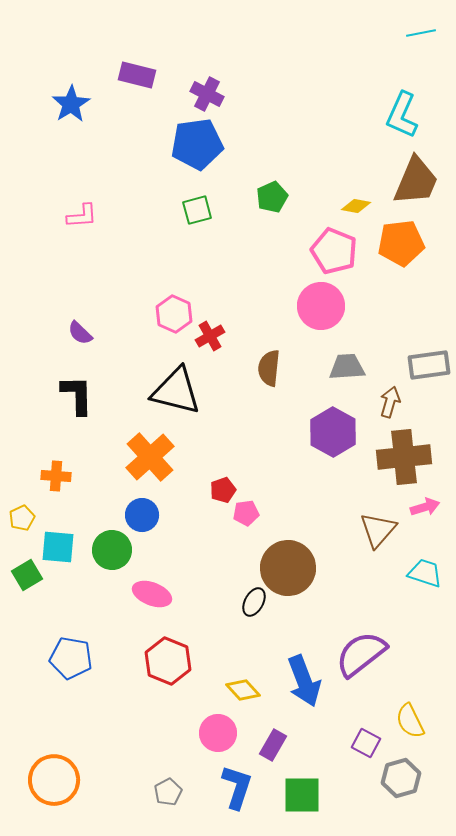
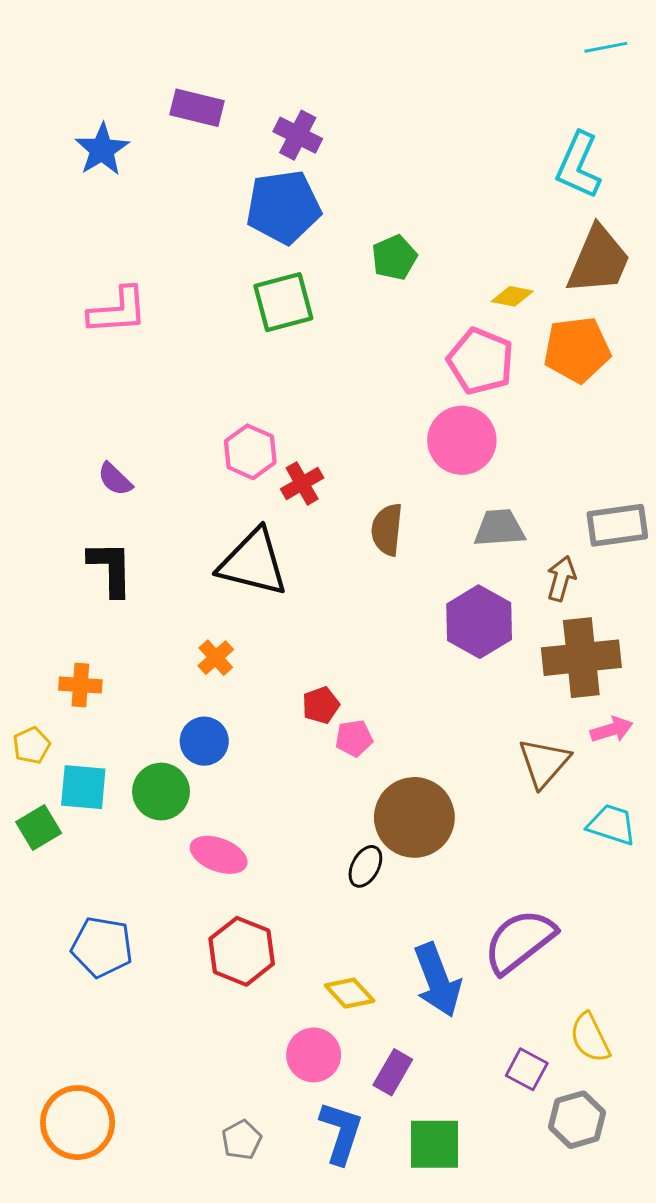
green pentagon: (272, 197) -> (394, 257), moved
green square: (197, 210) -> (283, 302), size x1.4
pink L-shape: (82, 216) -> (118, 311), size x1.4
orange cross: (150, 457) -> (216, 658), size x0.5

